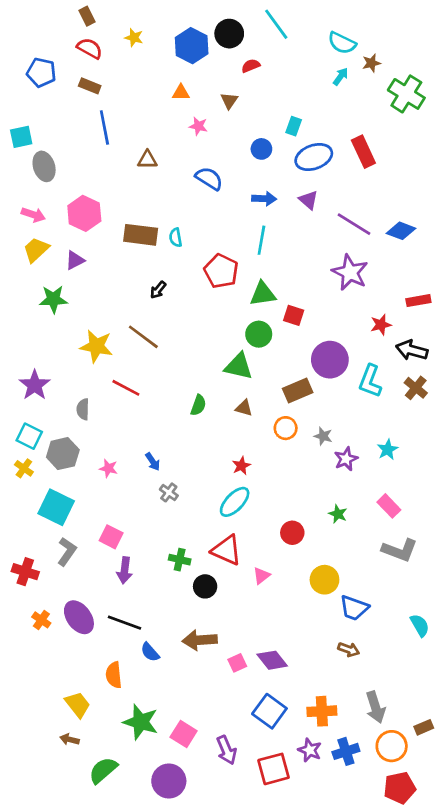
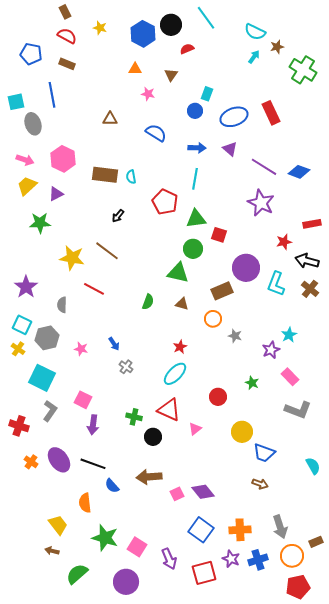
cyan rectangle: (294, 126) -> (207, 94), moved
blue line: (104, 127) -> (52, 95), moved
gray star: (323, 436) -> (235, 336), moved
purple star: (346, 459) -> (271, 350), moved

